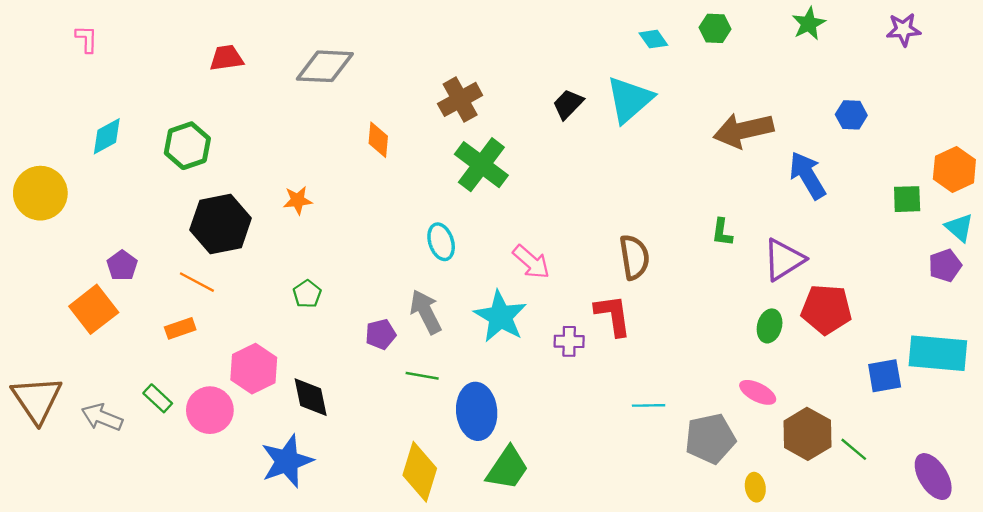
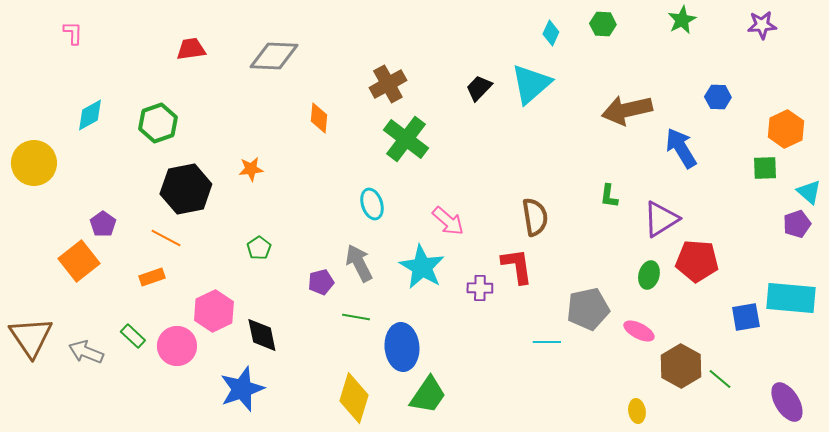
cyan diamond: (653, 39) -> (551, 33), turned 60
orange hexagon: (954, 169) -> (786, 129), moved
gray pentagon: (710, 439) -> (588, 309), moved

